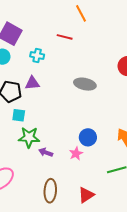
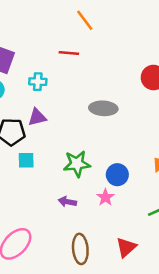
green star: (29, 137) -> (77, 164), moved

